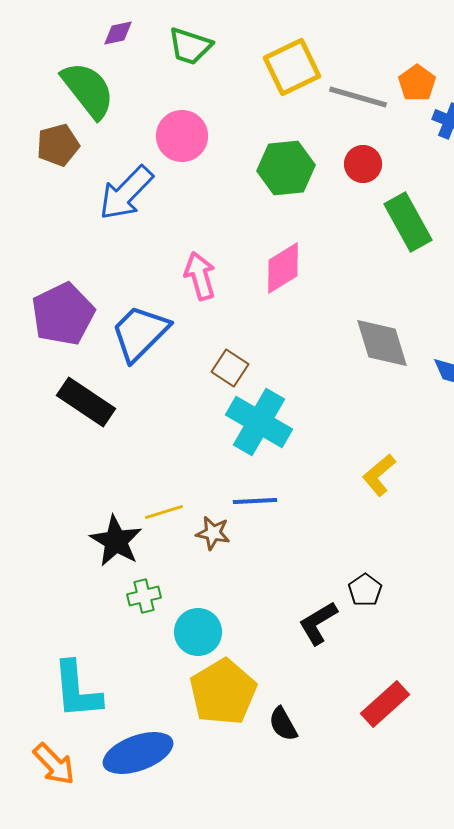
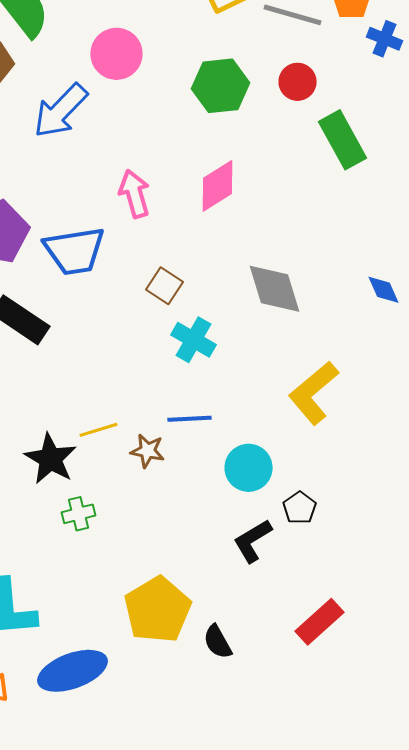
blue trapezoid: (140, 333) -> (74, 251), turned -144
gray diamond: (382, 343) -> (274, 289), moved
cyan cross: (259, 422) -> (194, 340), size x0.7
yellow L-shape: (379, 475) -> (314, 393), size x1.5
cyan circle: (198, 632) -> (248, 468), moved

